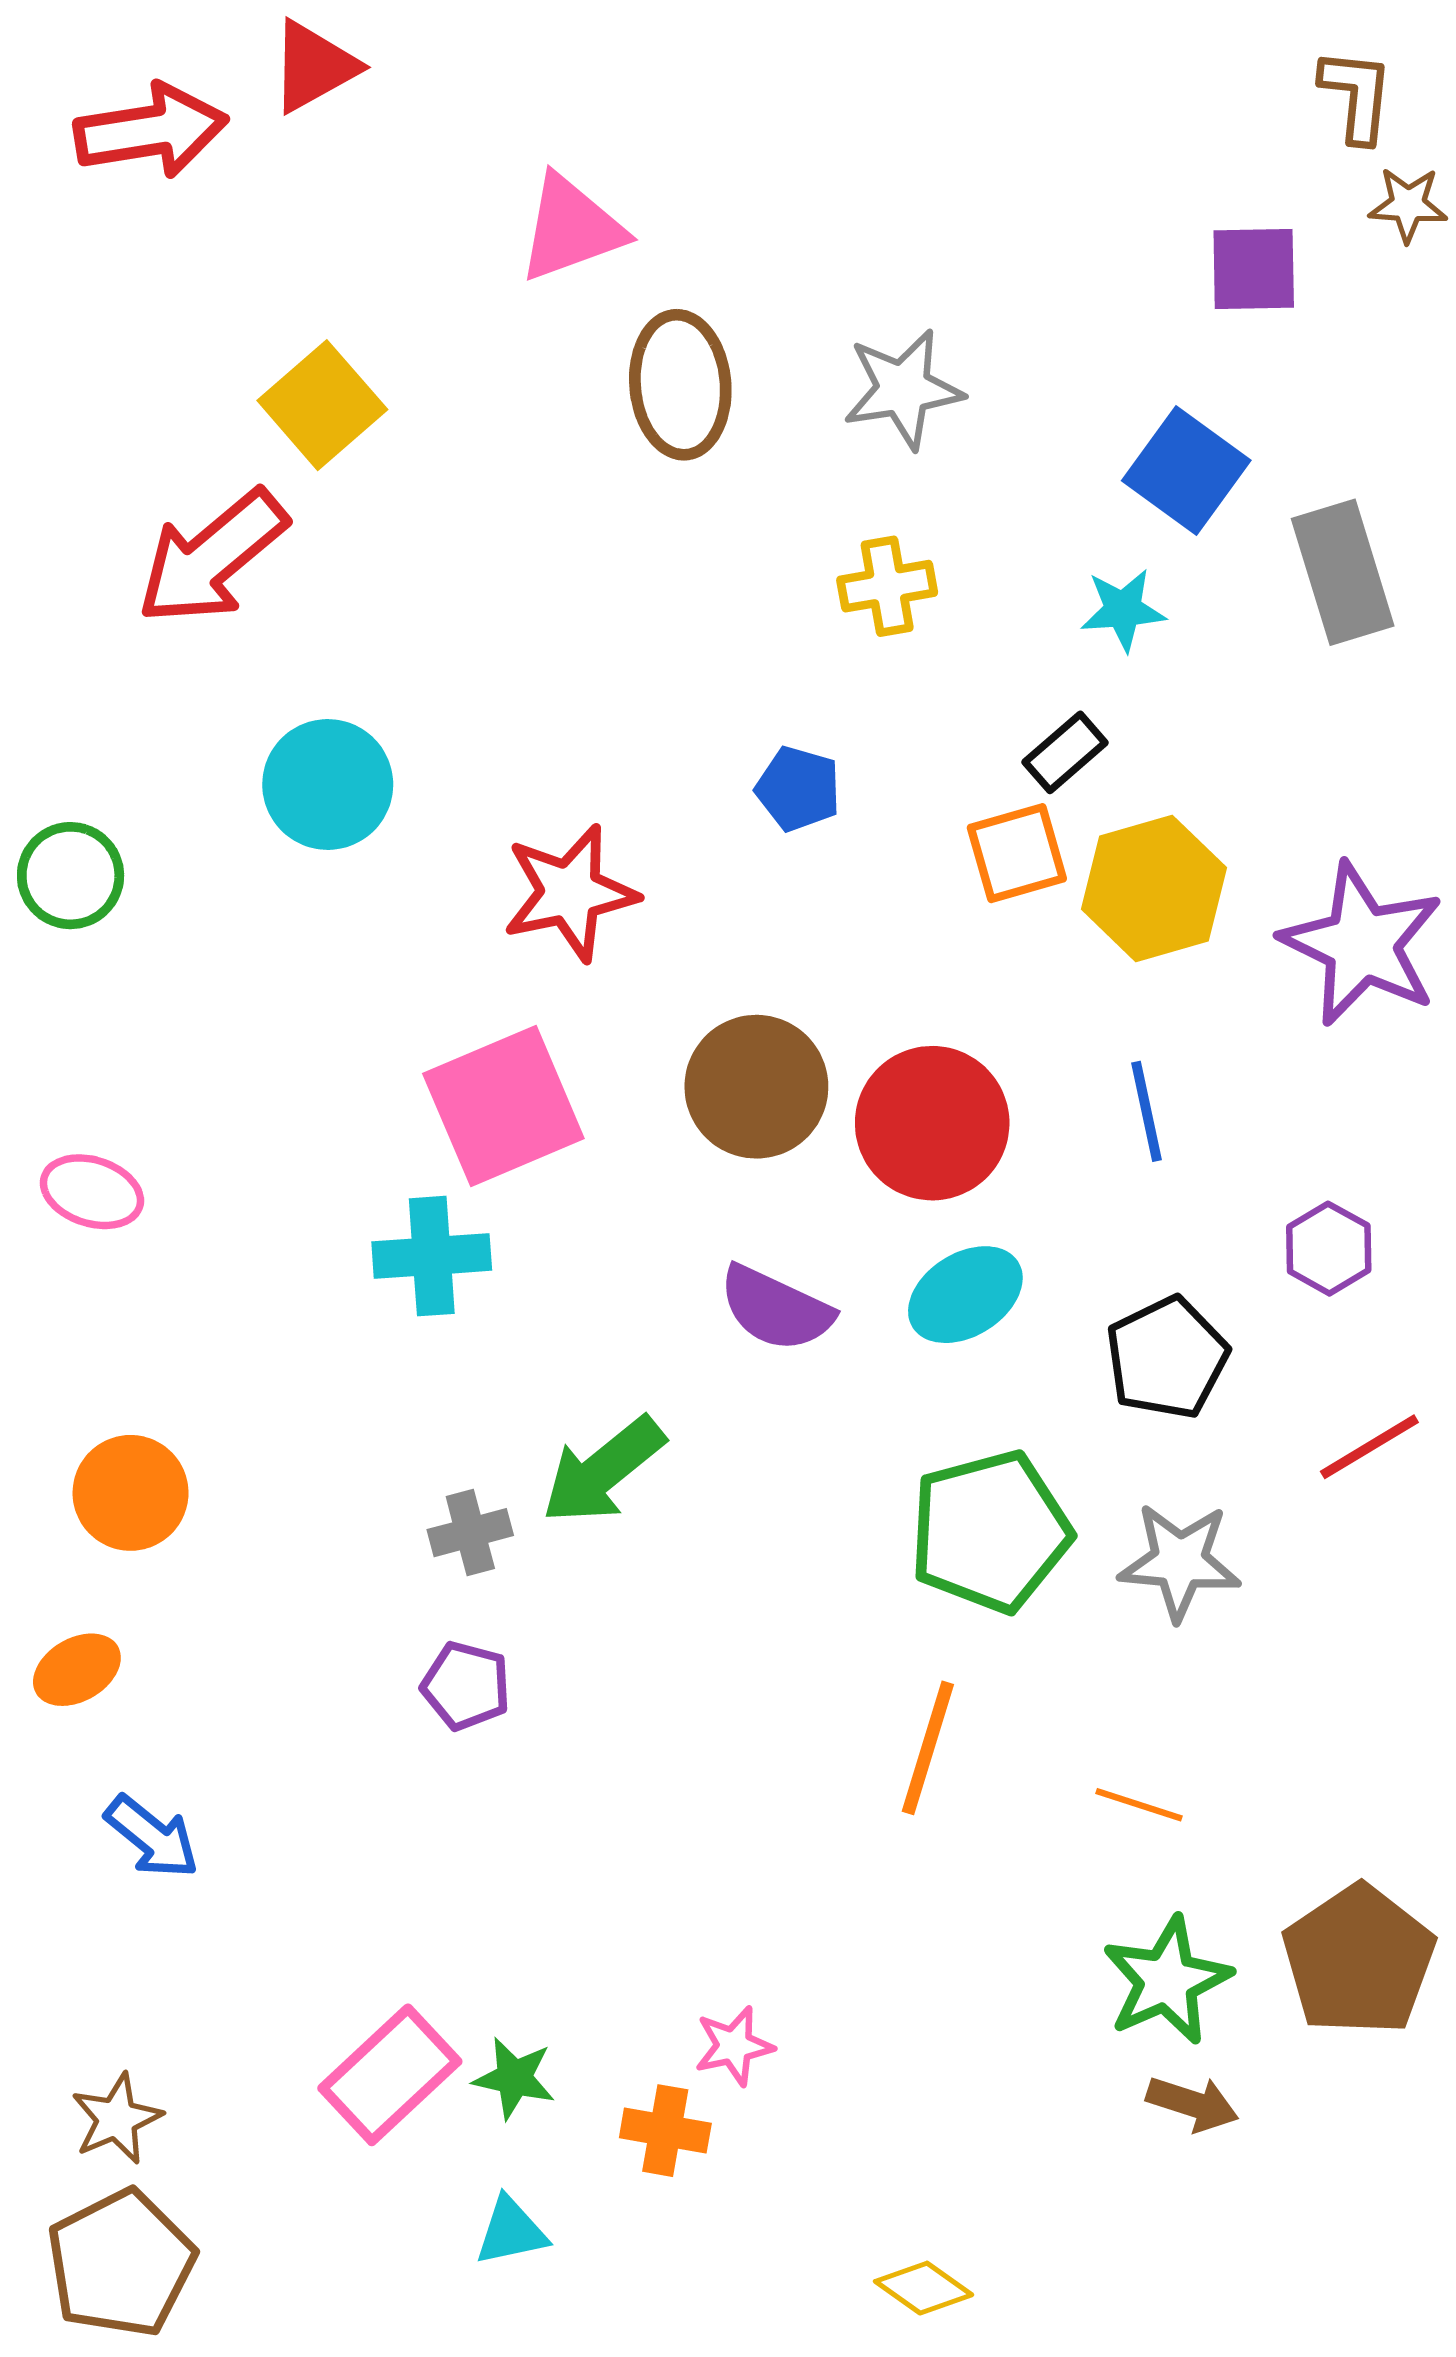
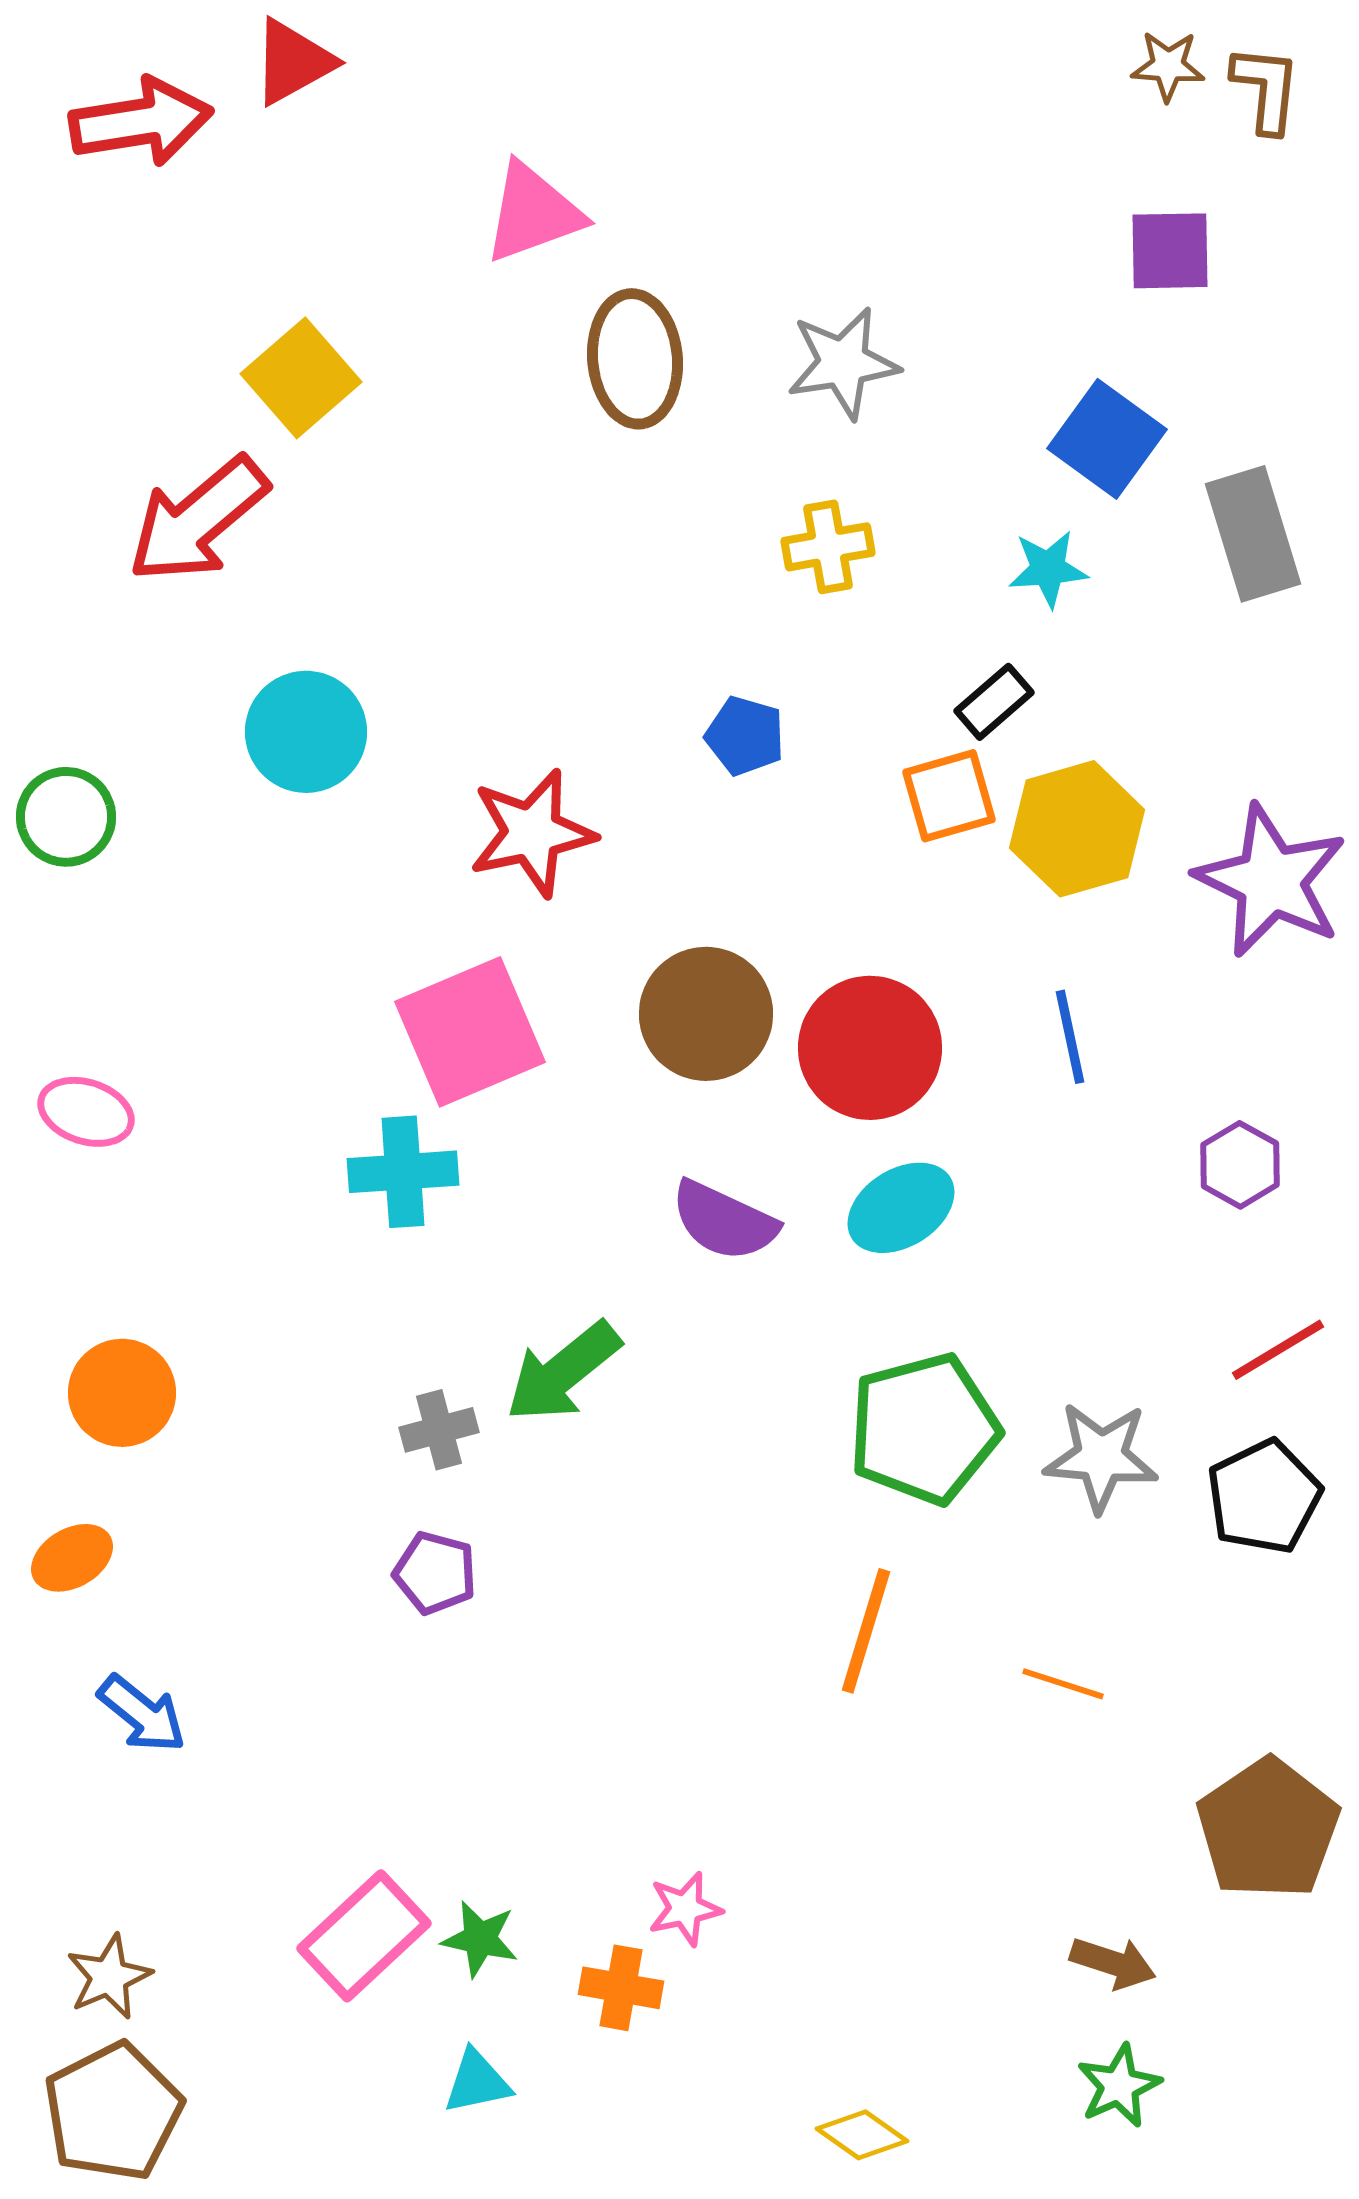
brown star: (1408, 205) -> (1168, 66), moved
black pentagon: (1167, 1358) -> (1264, 1497), moved
green star: (1167, 1981) -> (1119, 2086), moved, size x0.7

